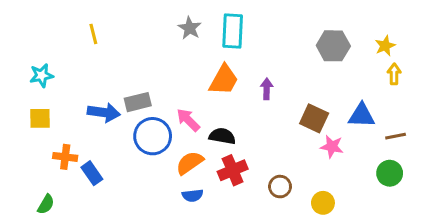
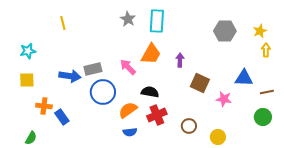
brown square: (314, 118) -> (200, 83), moved
pink arrow: (188, 120) -> (128, 67), moved

